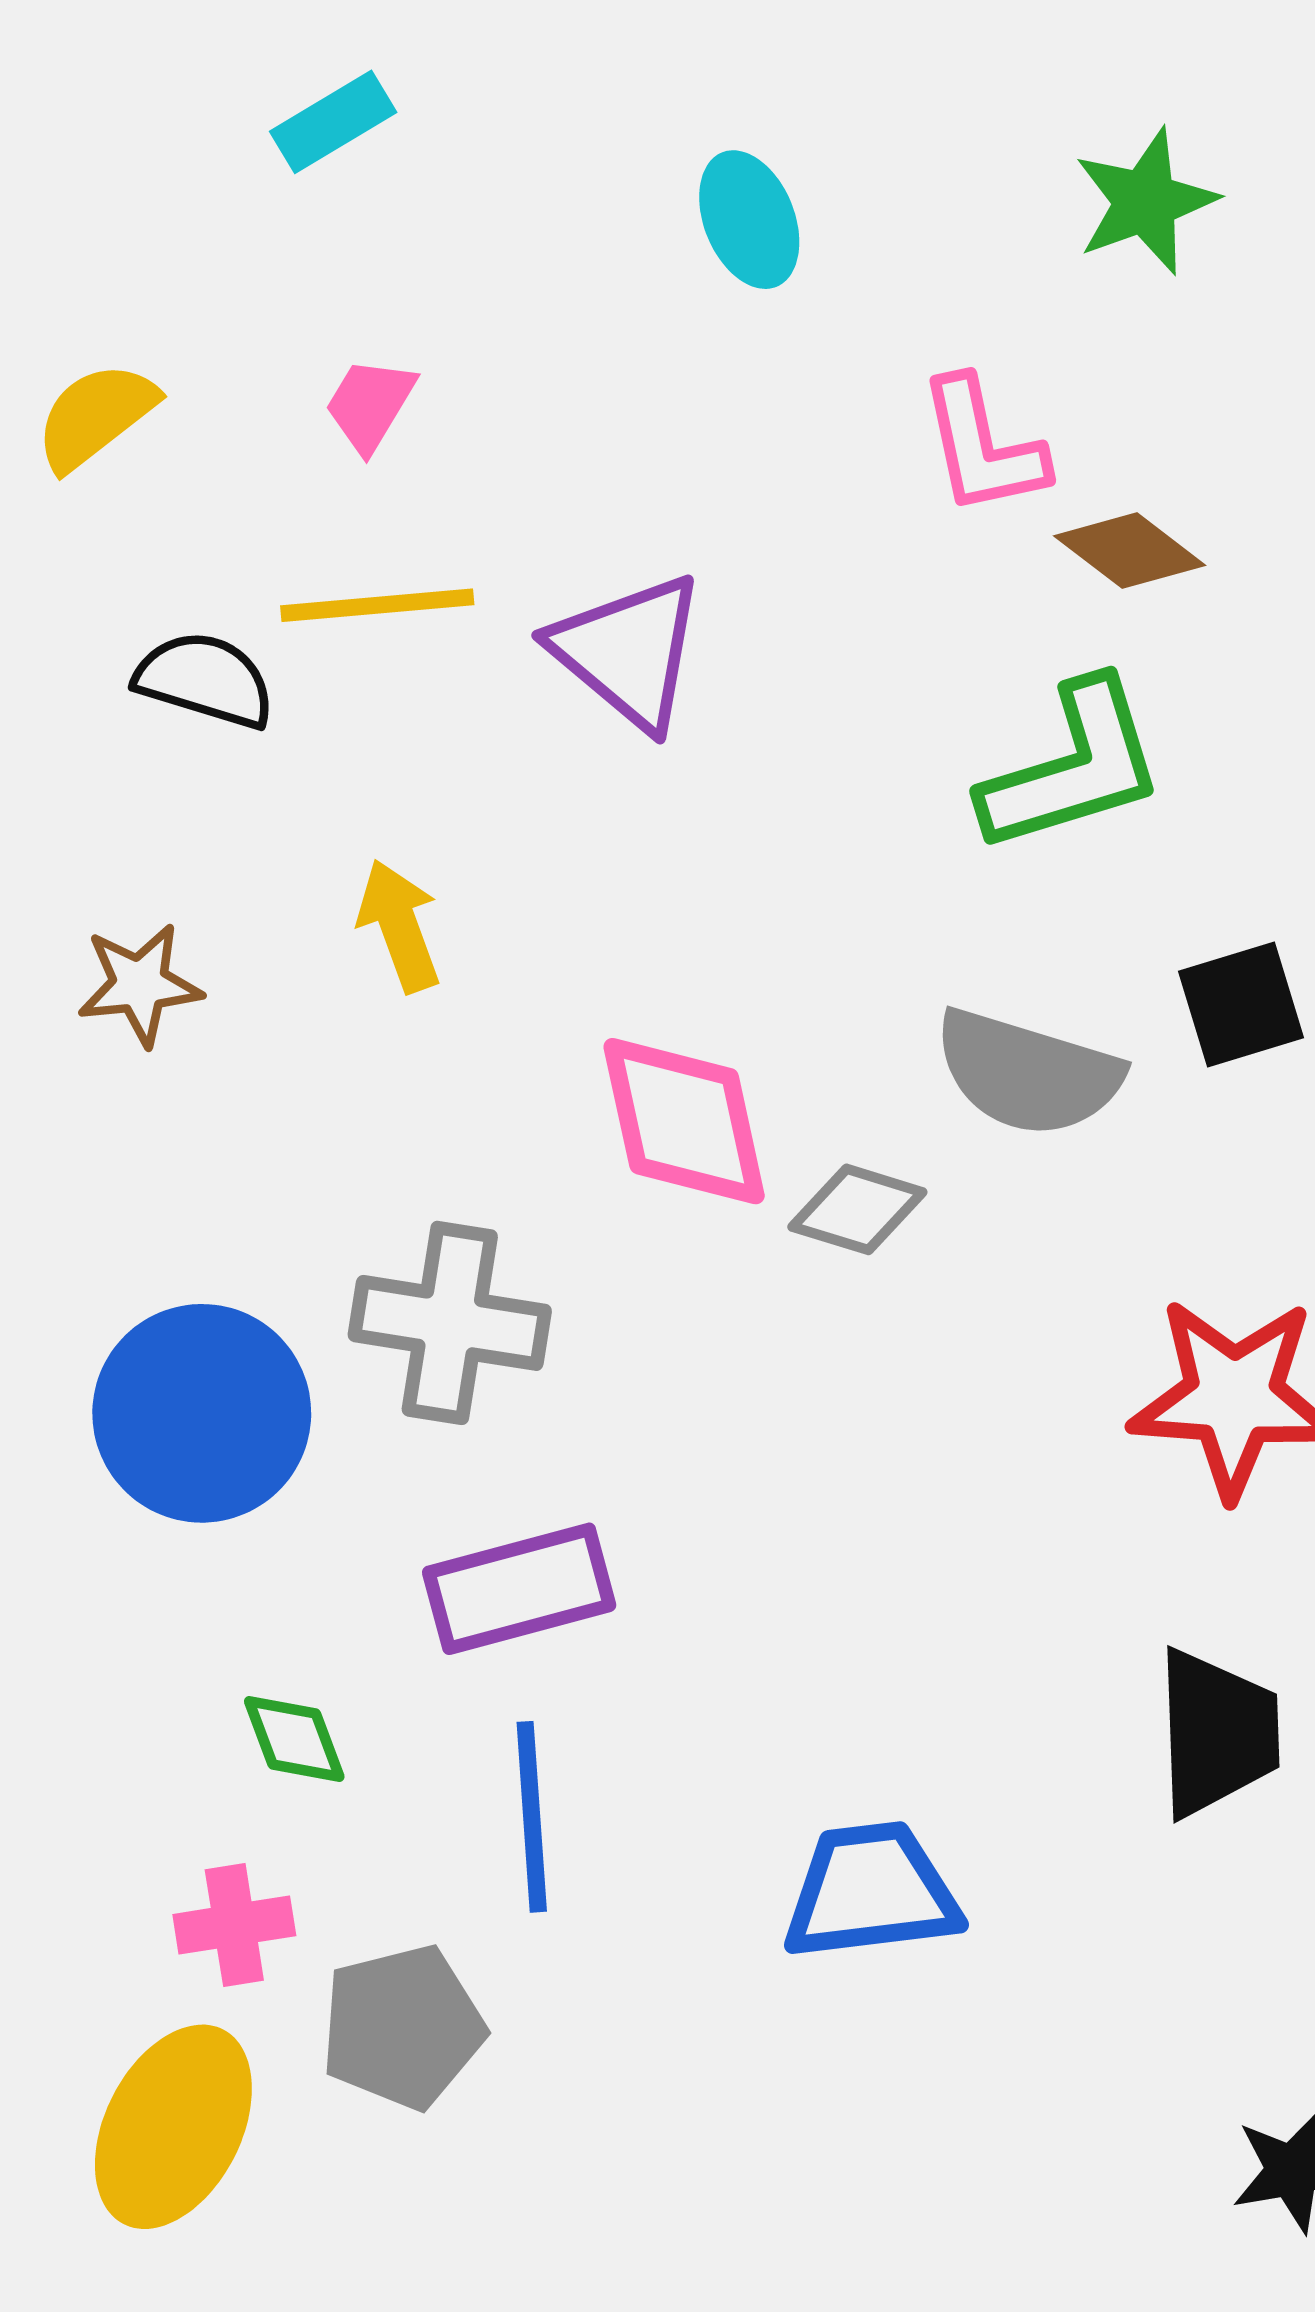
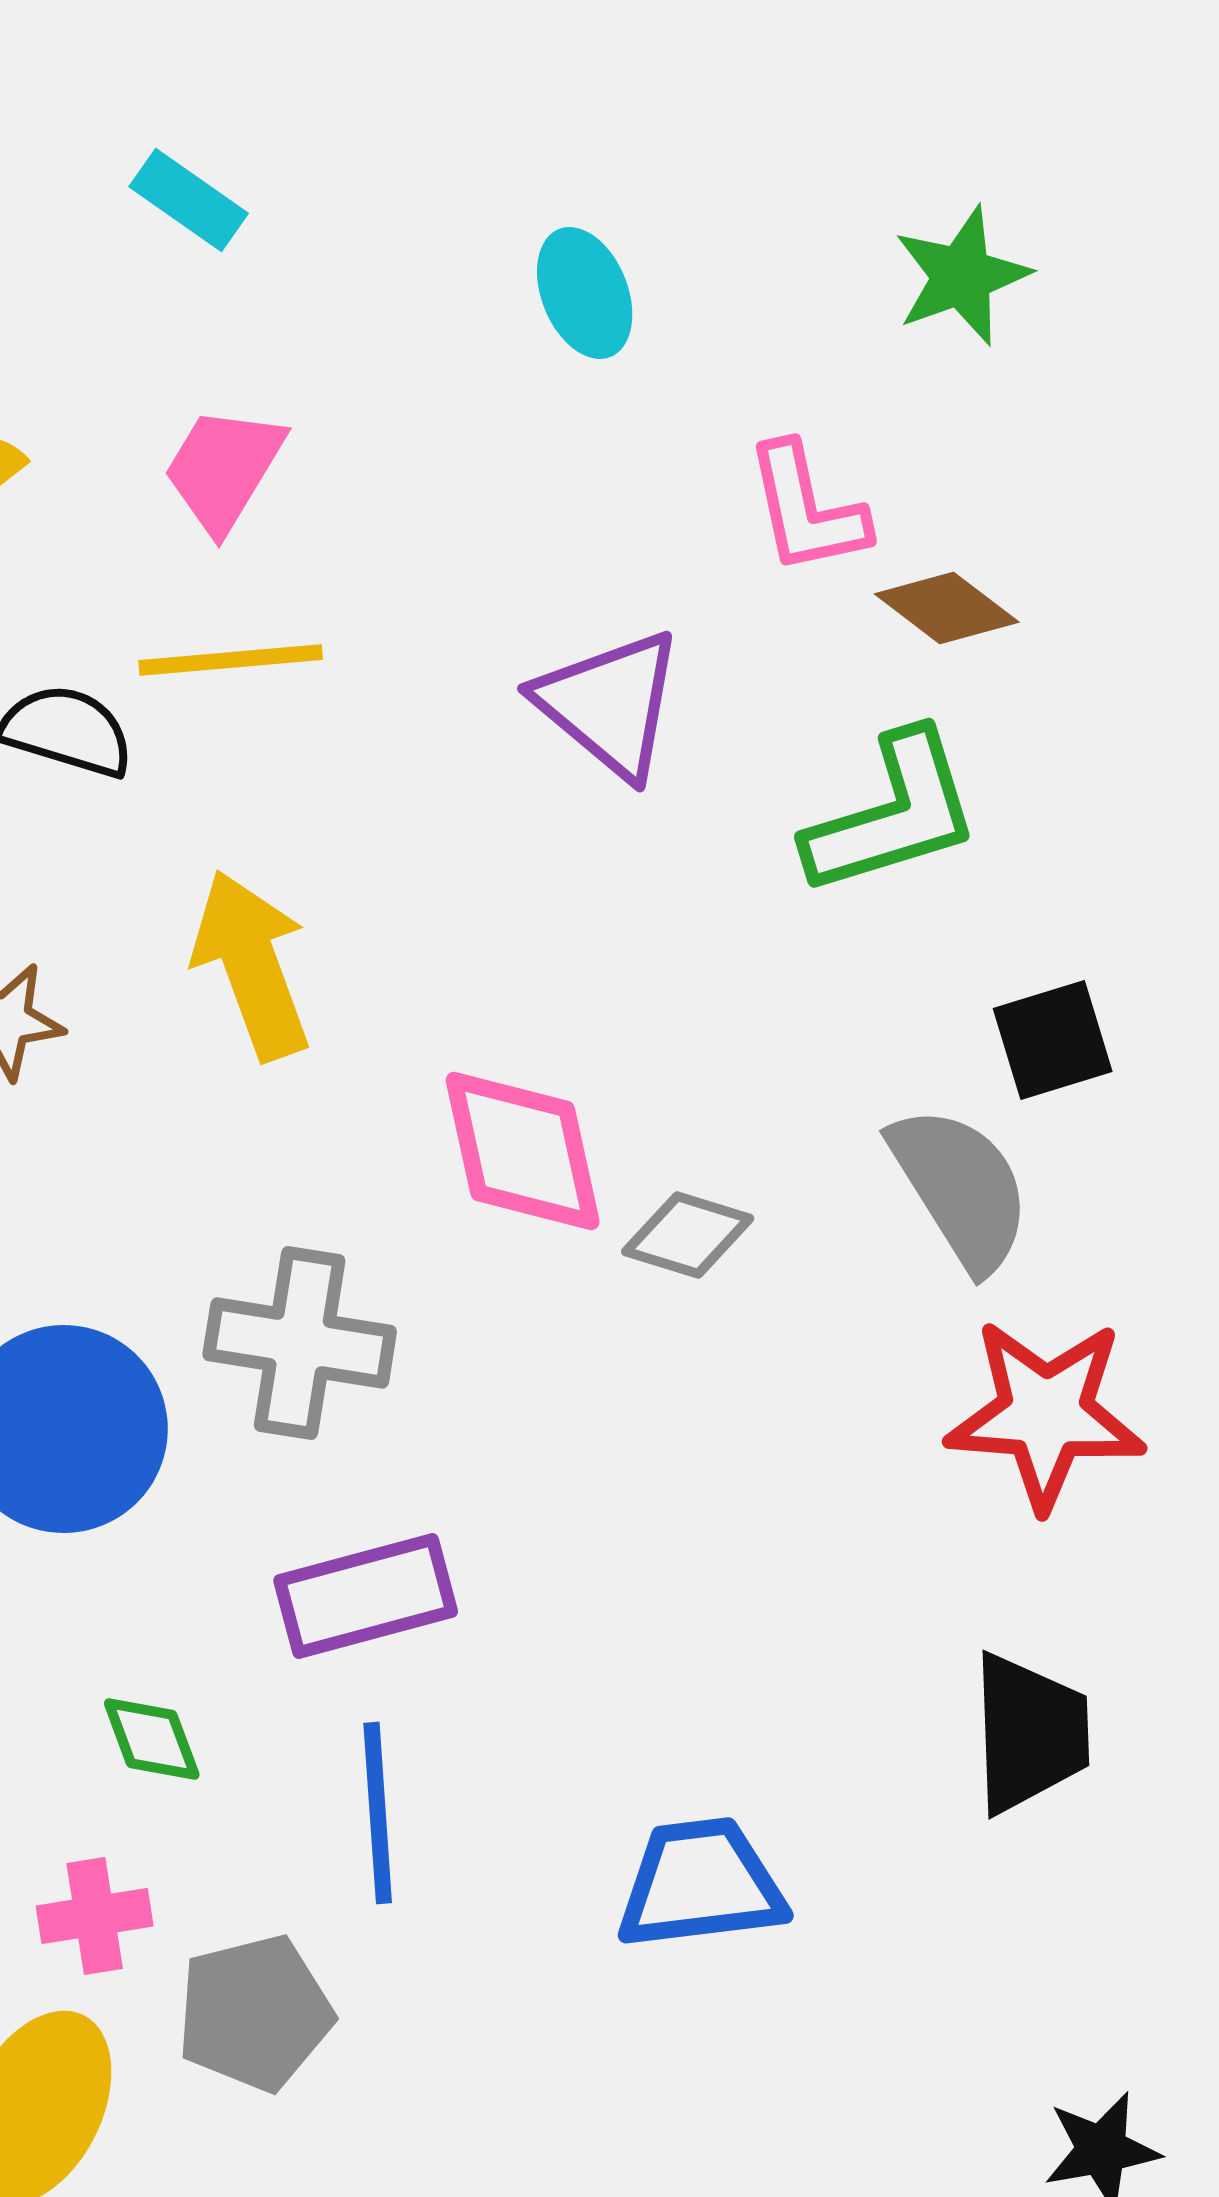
cyan rectangle: (333, 122) -> (189, 200), turned 66
pink trapezoid: (370, 405) -> (224, 469), size x1.4
purple triangle: (628, 651) -> (610, 704), moved
yellow arrow: (399, 926) -> (252, 965), size x1.5
gray semicircle: (1028, 1073) -> (961, 1188), moved, turned -139

